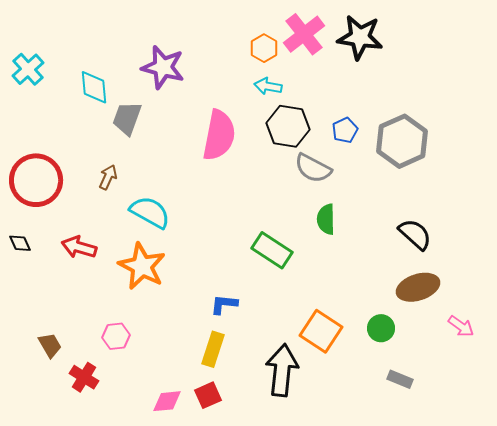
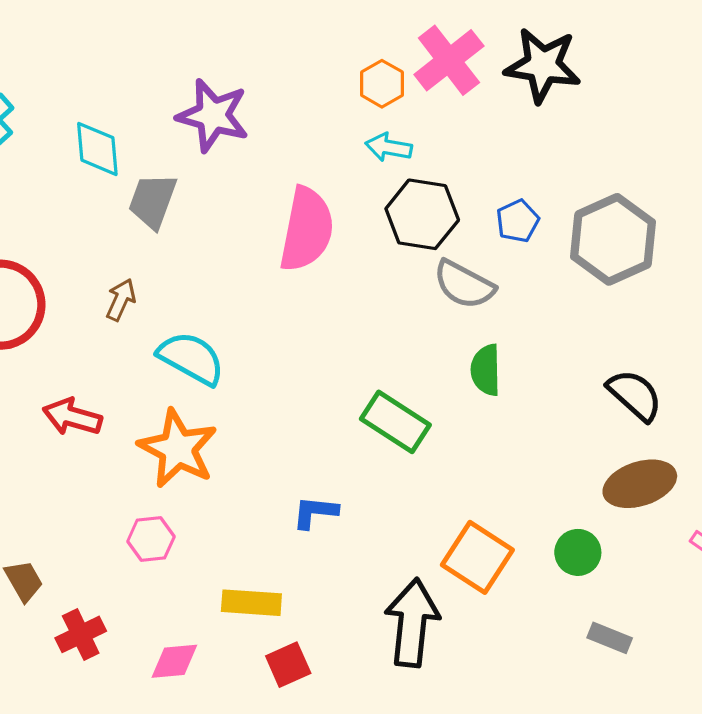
pink hexagon: (116, 336) -> (151, 539), moved
yellow rectangle: (213, 349) -> (251, 603), moved, turned 76
red cross: (84, 377) -> (81, 634), turned 32
pink diamond: (167, 401) -> (174, 661), moved

